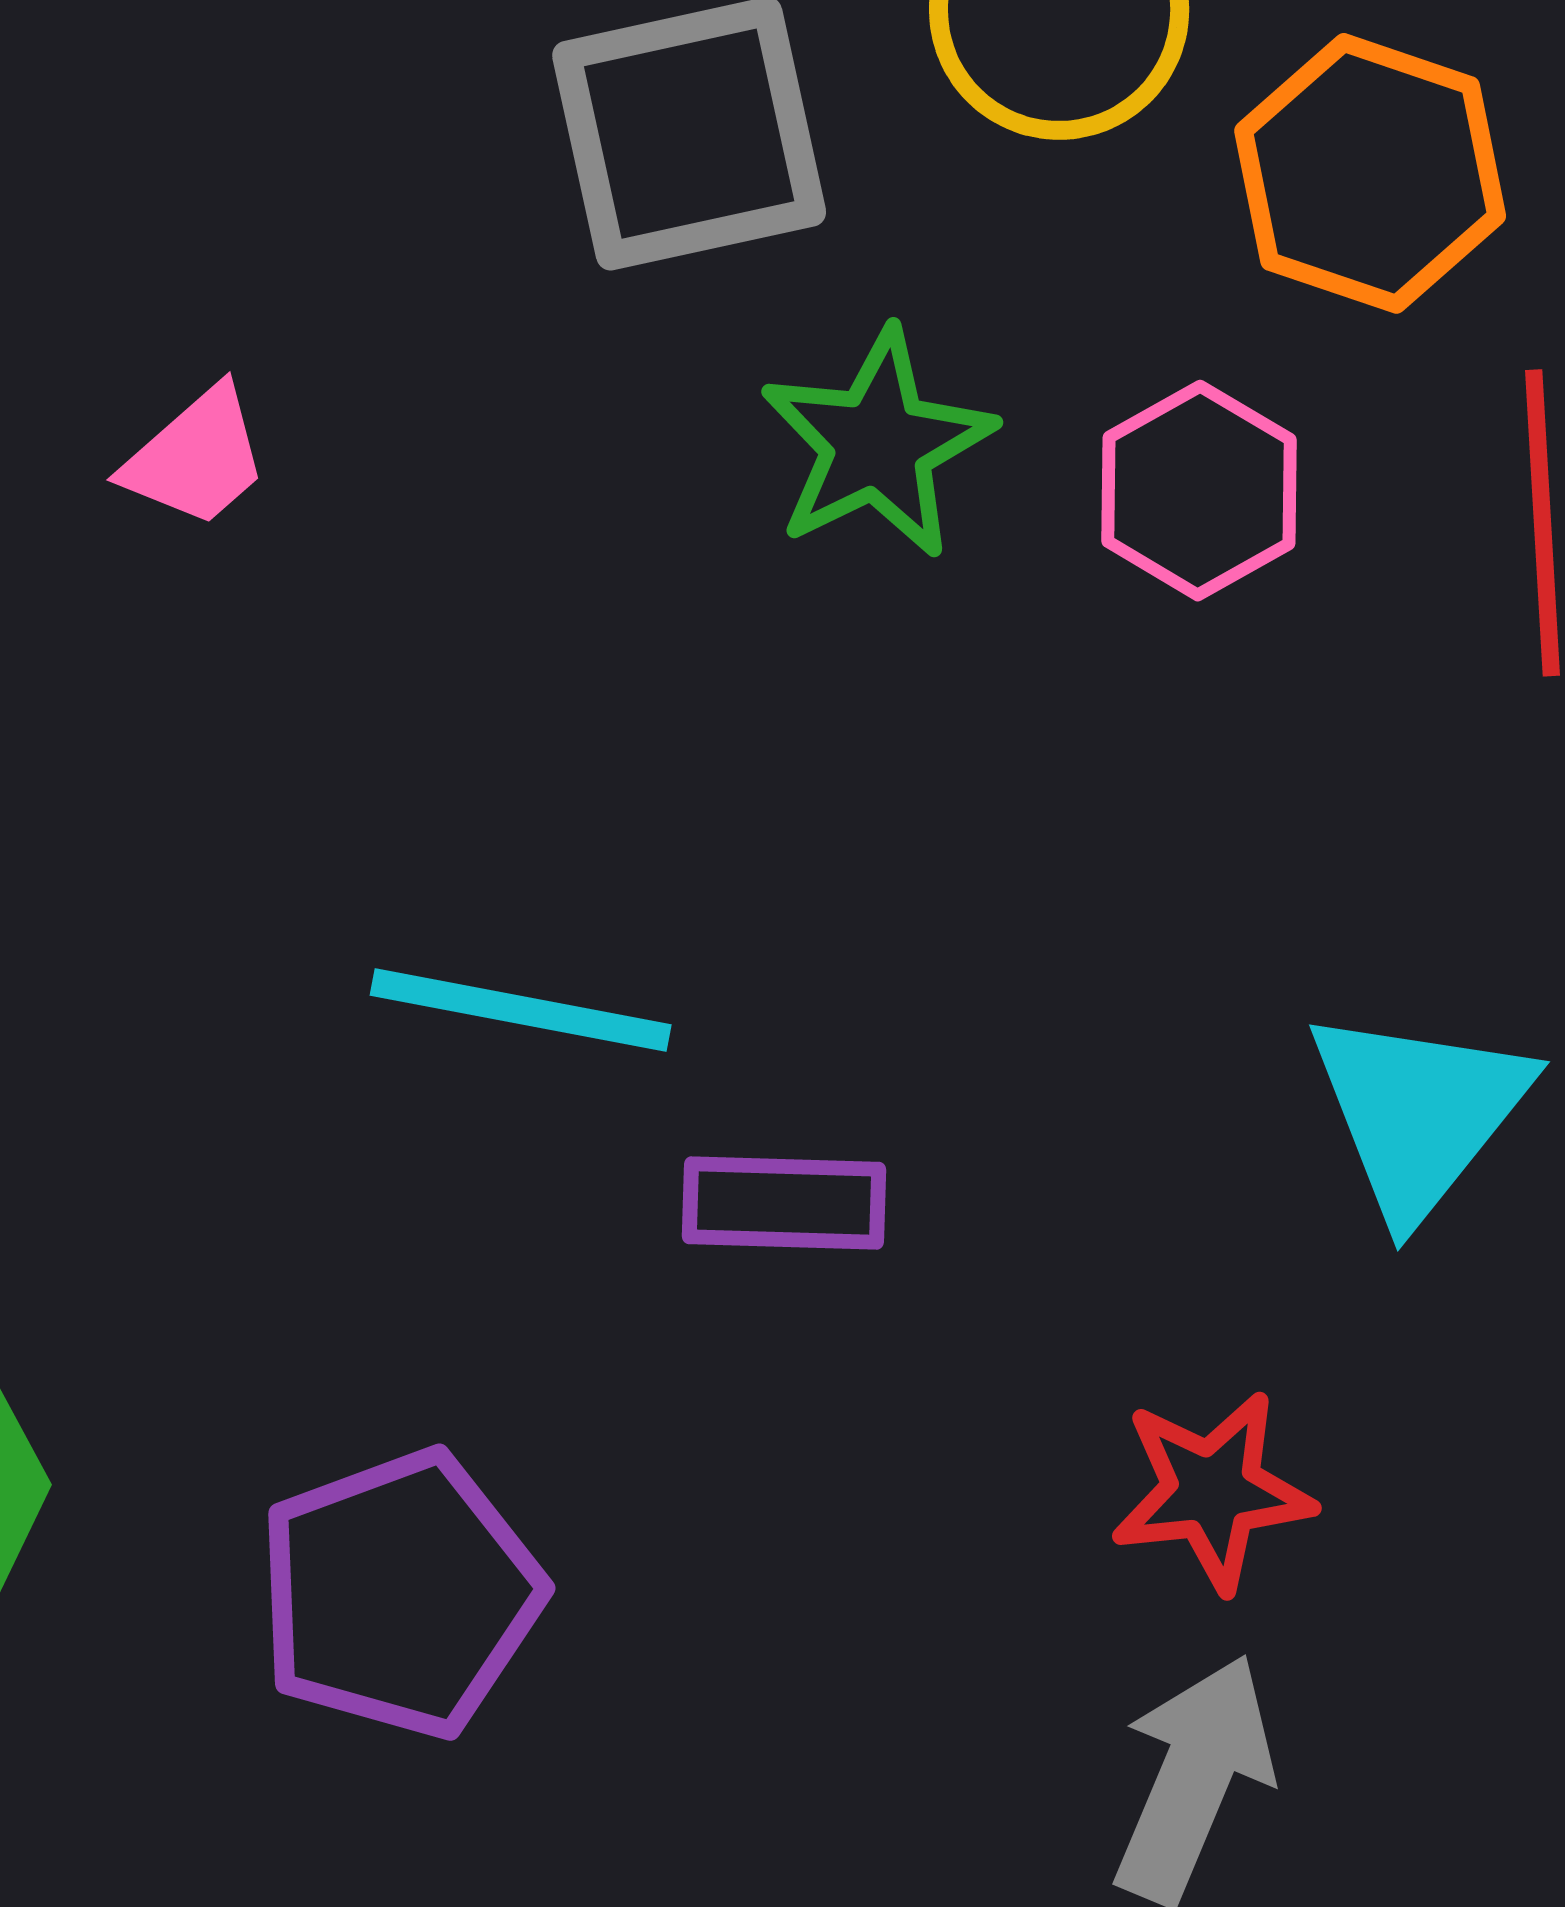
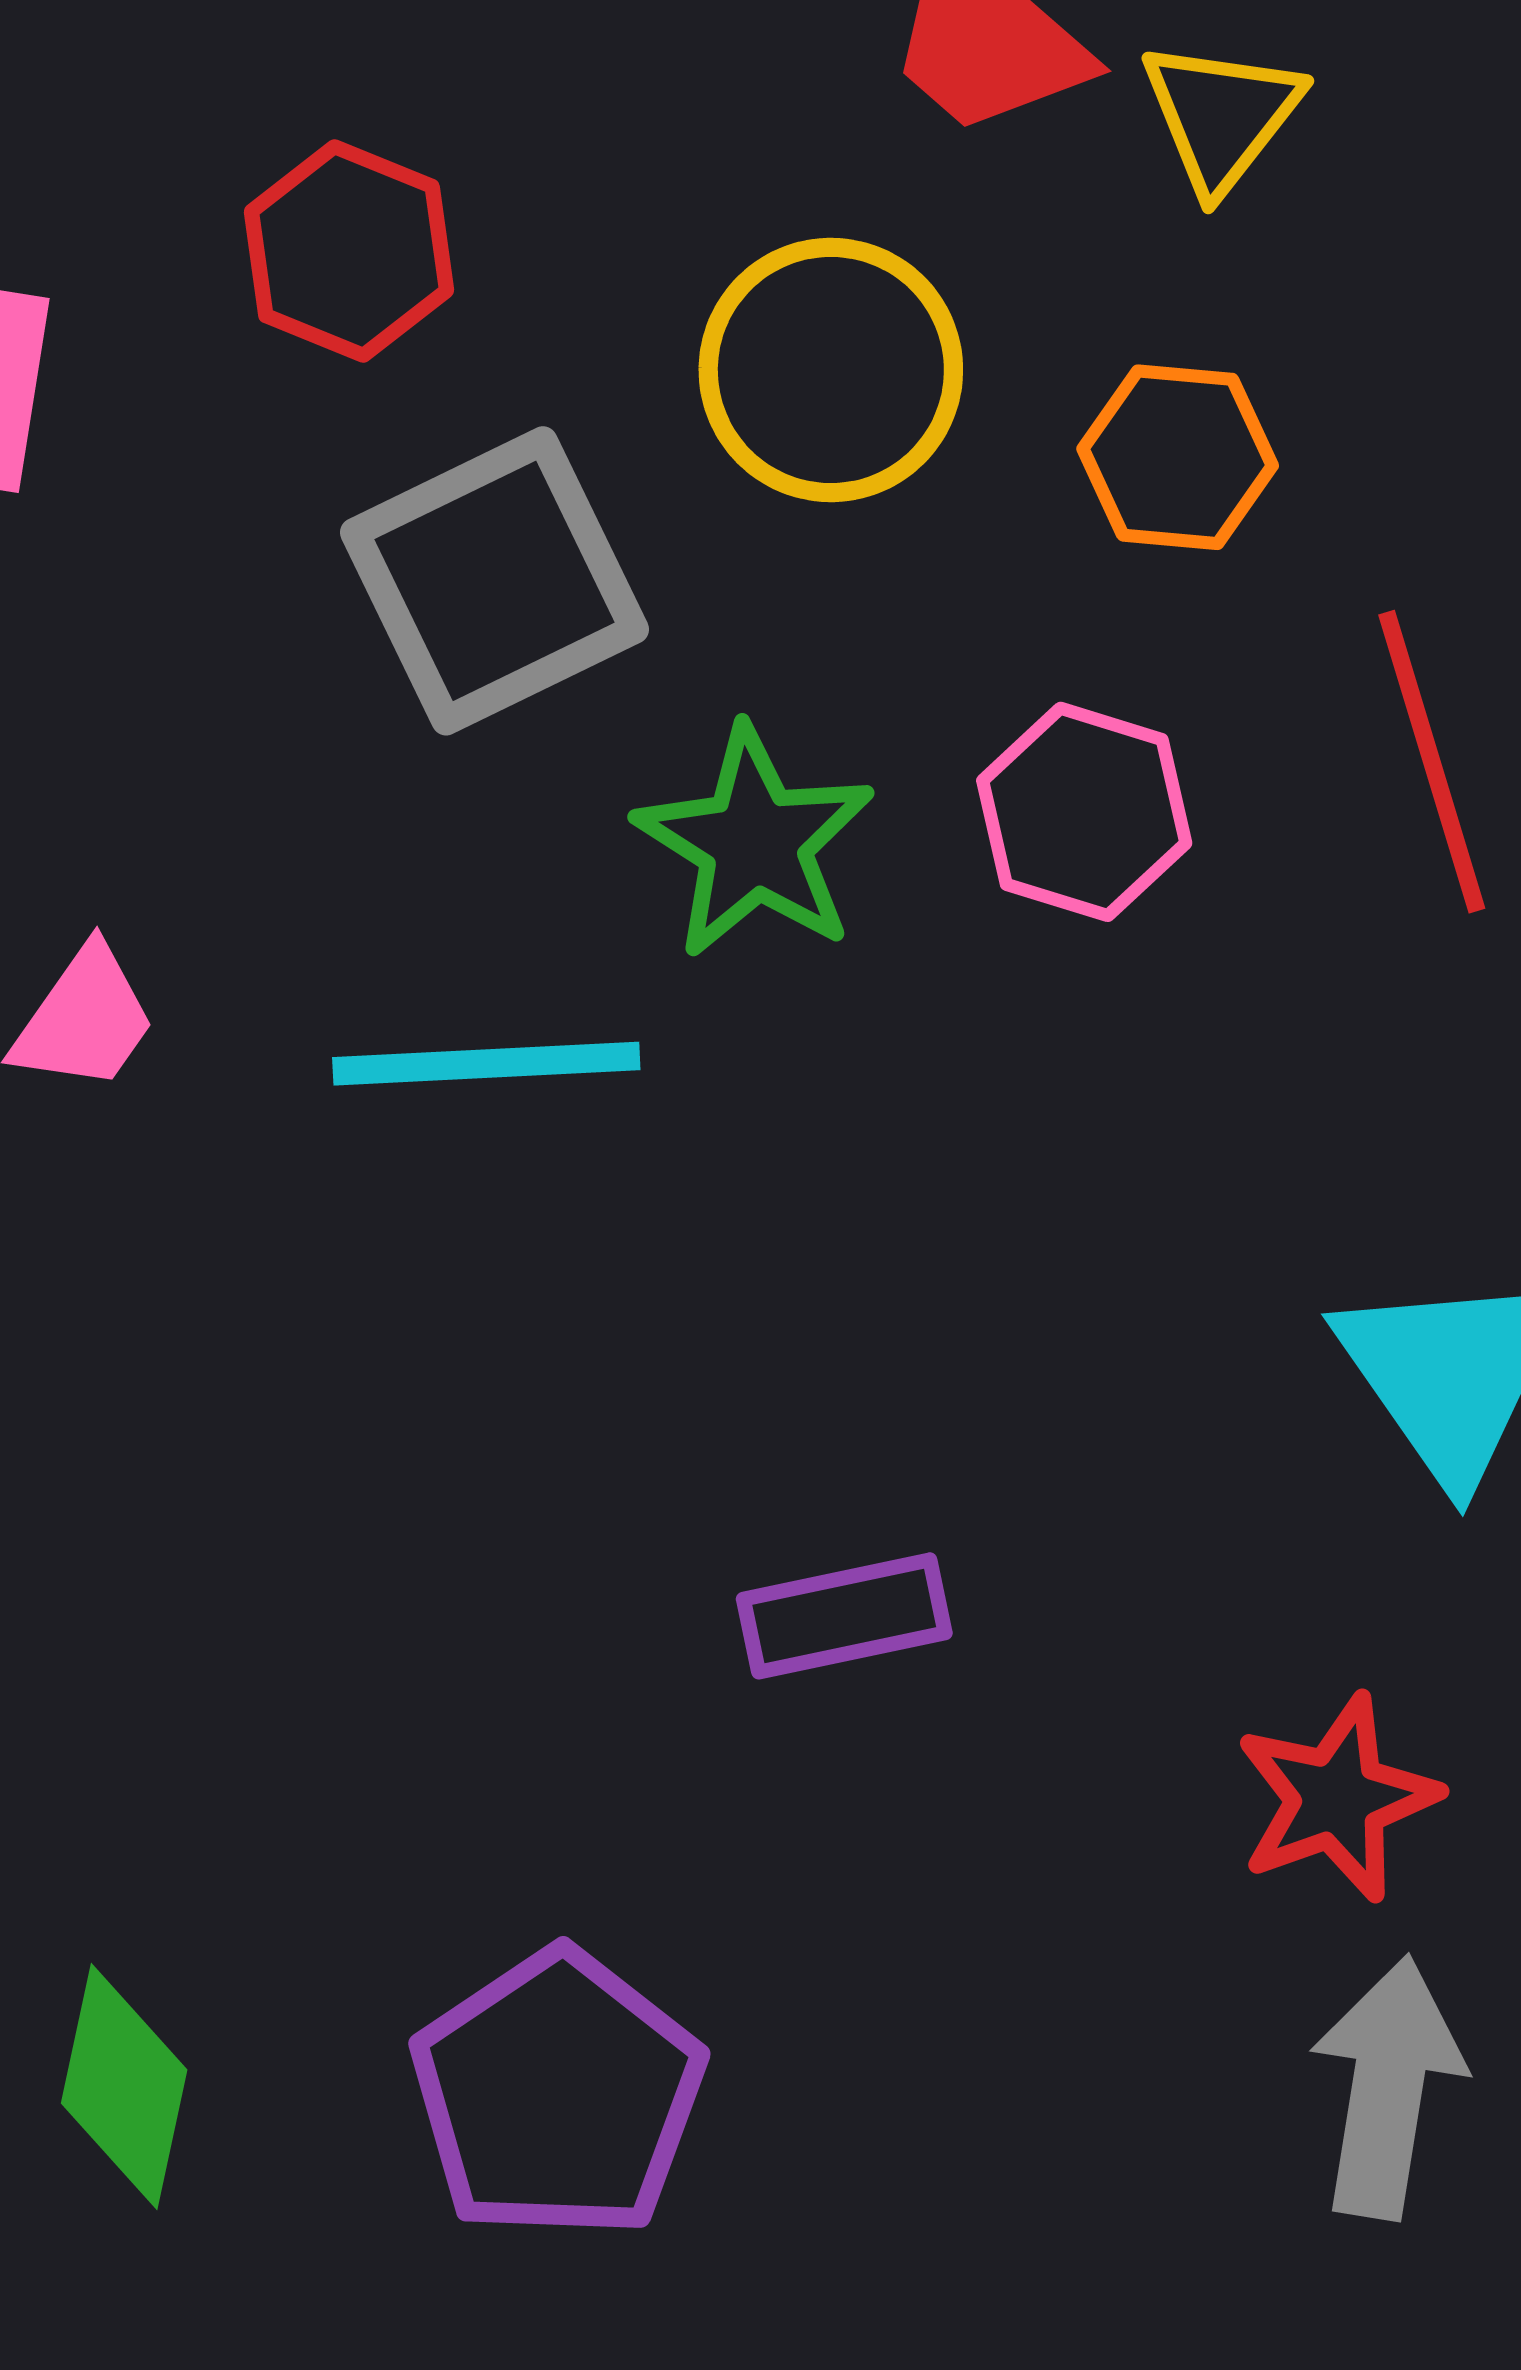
orange hexagon: (1370, 173) -> (1178, 457), size x0.7
cyan line: (521, 1010) -> (486, 1064), moved

